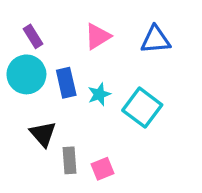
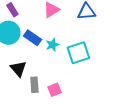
blue rectangle: (66, 83) -> (32, 38), turned -42
cyan square: (142, 108) -> (78, 53), turned 35

